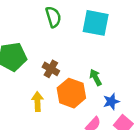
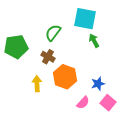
green semicircle: (53, 17) -> (53, 33), moved, turned -126
green arrow: (96, 77) -> (94, 41), moved

